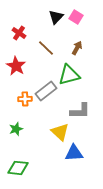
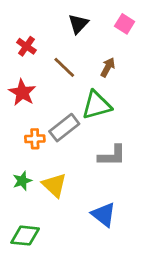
pink square: (76, 17) -> (125, 24), moved
yellow triangle: (60, 132) -> (54, 185), moved
blue triangle: (74, 153) -> (104, 214), turned 42

